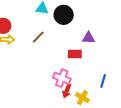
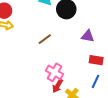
brown line: (38, 37) -> (45, 39), moved
red rectangle: (75, 54) -> (96, 60), moved

